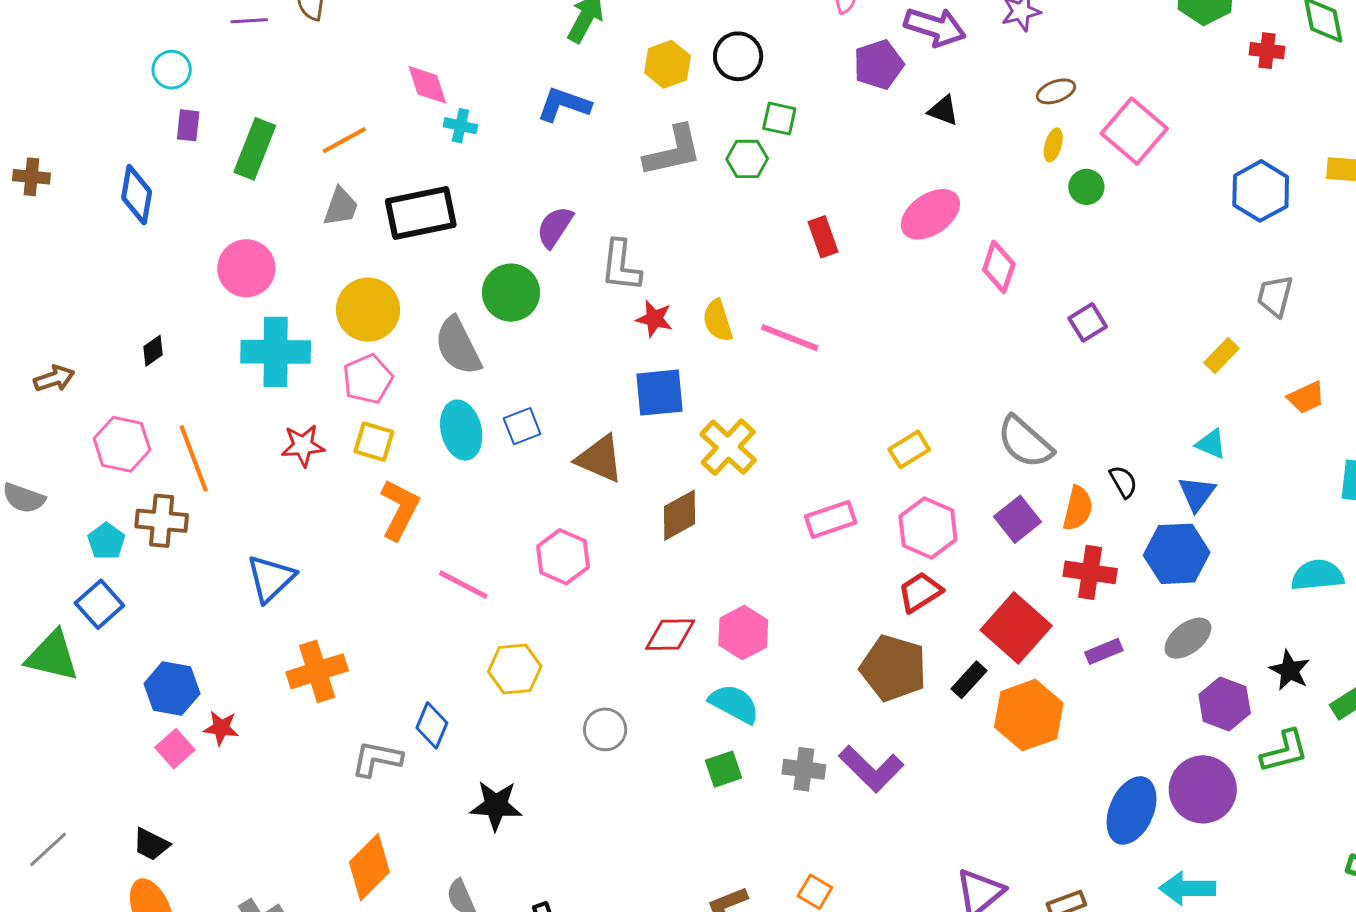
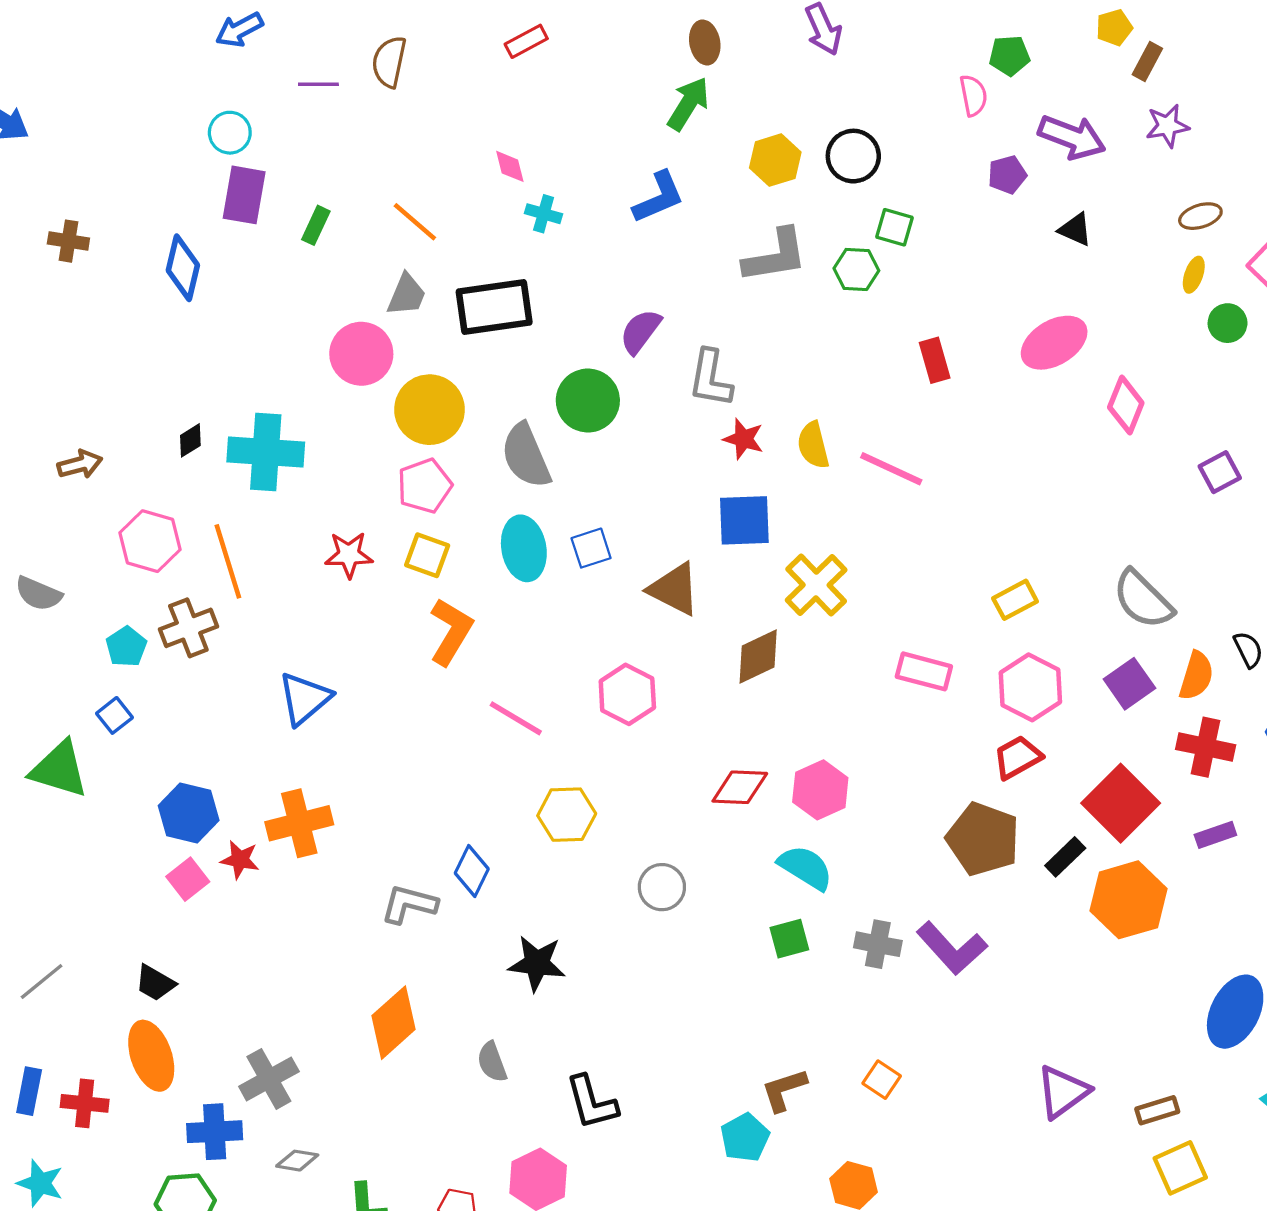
purple pentagon: (879, 65) -> (1007, 175), size x0.7
pink diamond: (427, 85) -> (510, 166), size x0.7
blue L-shape: (564, 105) -> (659, 197), turned 134
purple rectangle: (188, 125) -> (244, 195), size x1.6
orange line: (344, 140) -> (415, 222), turned 66
green rectangle: (255, 149) -> (316, 225), size x0.6
pink circle: (246, 268) -> (361, 354), moved
cyan cross: (276, 352) -> (266, 452), moved
pink rectangle: (831, 519) -> (924, 671), turned 30
brown cross: (162, 521) -> (188, 628), turned -30
blue square: (99, 604) -> (115, 715), size x0.7
orange cross: (317, 671) -> (299, 823), moved

